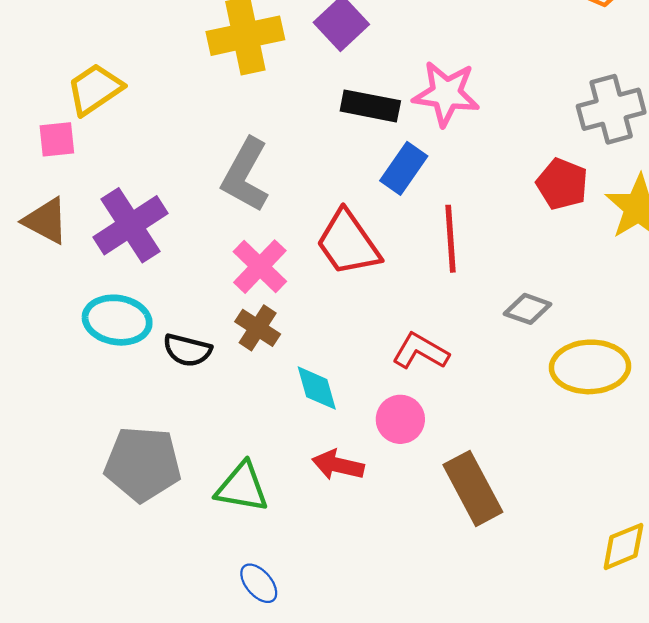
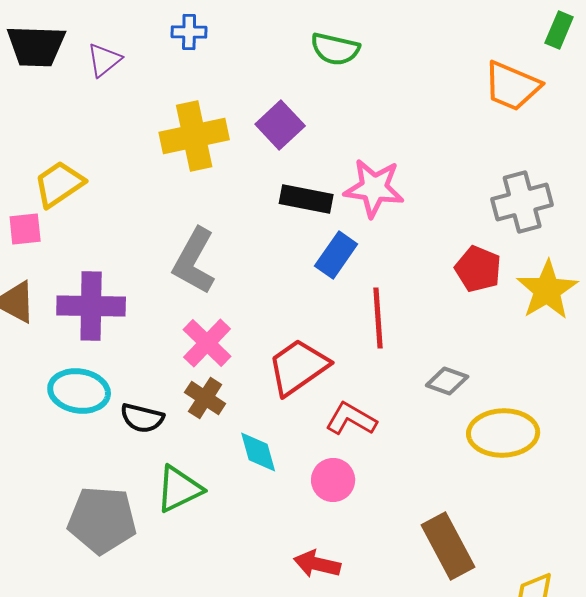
purple cross: (130, 225) -> (91, 306), turned 34
red trapezoid: (348, 243) -> (298, 367), moved, turned 90
red arrow: (338, 465) -> (317, 564), moved
green triangle: (242, 487) -> (179, 489), moved, turned -36
brown rectangle: (473, 488) -> (448, 546), moved

